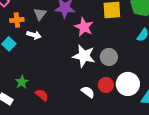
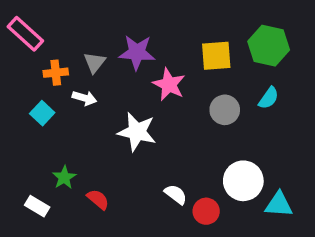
white star: (84, 56) -> (137, 132), moved
gray circle: (109, 57) -> (225, 110), moved
red circle: (106, 85) -> (206, 211), moved

